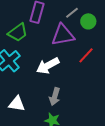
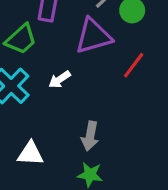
white arrow: (48, 66) -> (60, 80), moved, size x0.6

